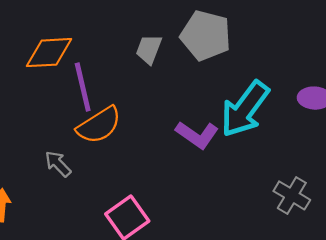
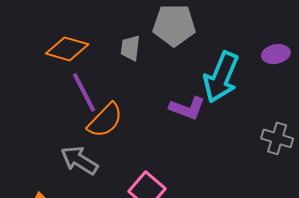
orange diamond: (49, 53) -> (67, 49), moved, turned 33
gray arrow: (58, 164) -> (79, 160), size x1.5

